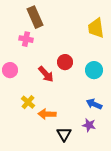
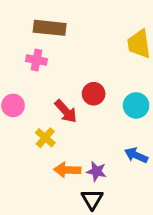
brown rectangle: (35, 17) -> (50, 28), turned -60
yellow cross: (28, 102) -> (45, 138), moved
purple star: (89, 125) -> (97, 171), moved

